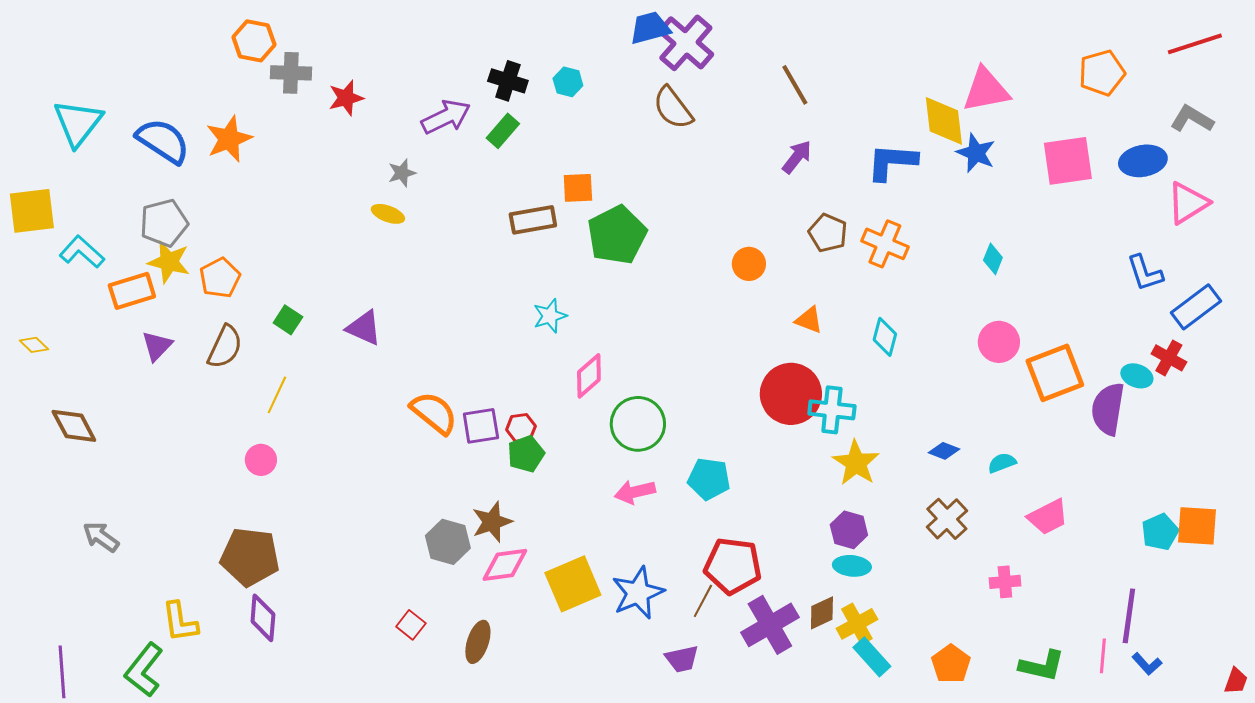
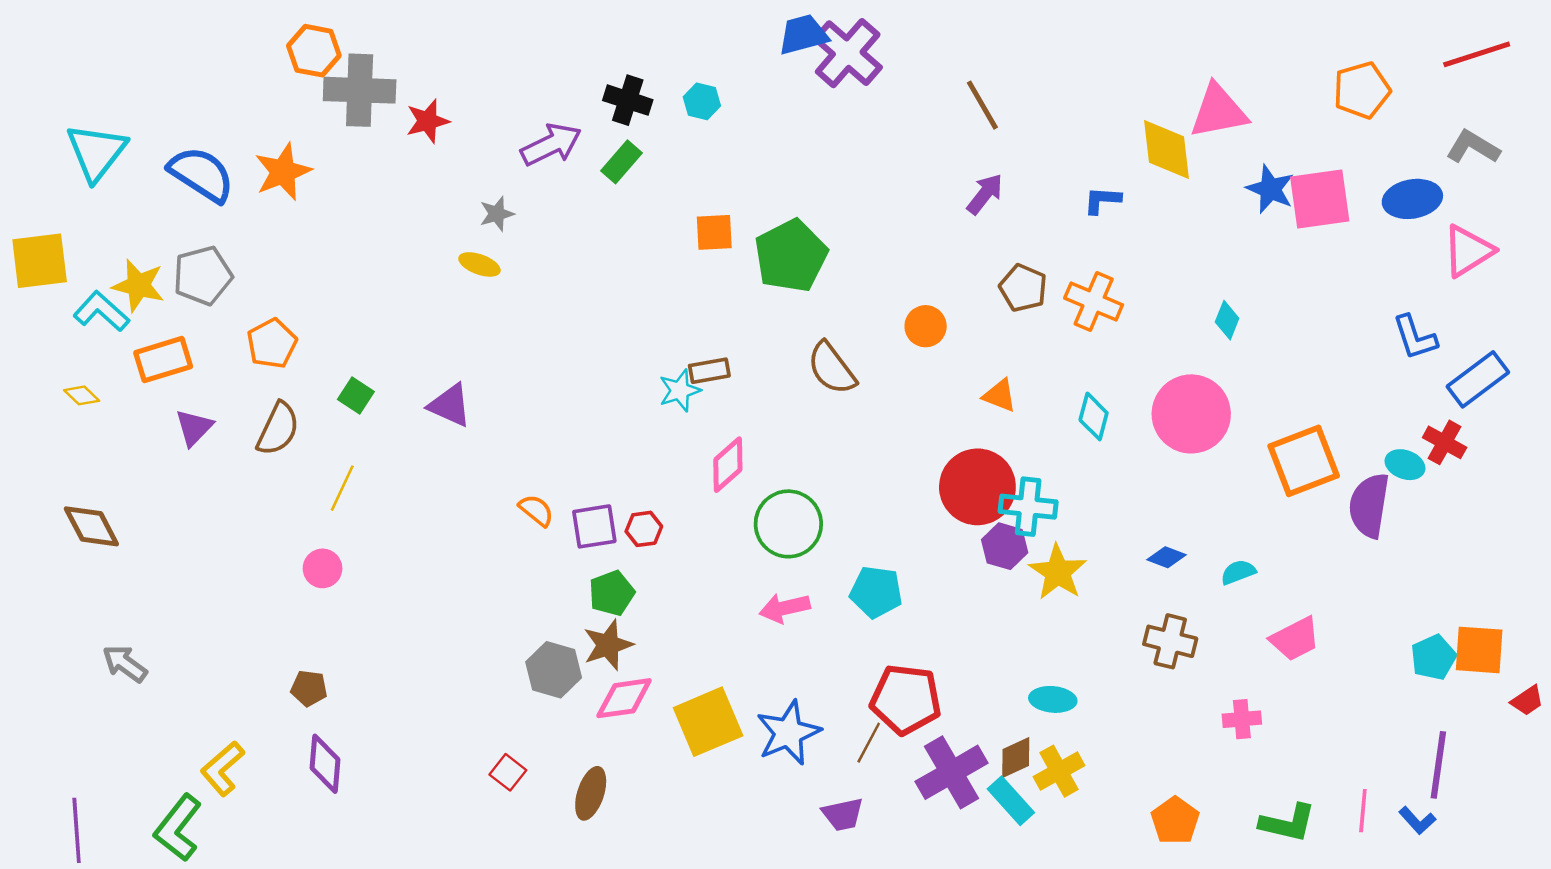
gray cross: (291, 73) -> (360, 90), size x1.4
brown semicircle: (673, 108) -> (832, 368), moved
blue star: (976, 153) -> (1270, 189), moved
blue L-shape: (892, 162) -> (1102, 200), size x0.6
brown rectangle: (533, 220) -> (709, 371), moved, size x0.7
green pentagon: (617, 235) -> (791, 256), moved
yellow star: (169, 262) -> (138, 285), moved
pink circle: (999, 342) -> (1191, 414), moved, size x1.5
yellow diamond: (34, 345) -> (82, 395), moved
orange semicircle: (434, 413) -> (536, 510), size x0.6
green pentagon: (526, 454) -> (612, 593), moved
brown cross: (947, 519) -> (1170, 641), turned -33
purple hexagon: (849, 530) -> (1005, 546), moved
brown pentagon: (250, 557) -> (309, 688), size x0.5
purple line: (1129, 616) -> (1438, 765), moved
yellow L-shape: (180, 622) -> (222, 769), turned 57
cyan rectangle: (872, 657) -> (1011, 801), moved
red trapezoid: (1236, 681) -> (1527, 701), moved, turned 36

